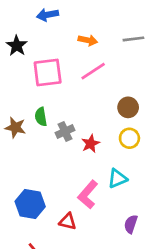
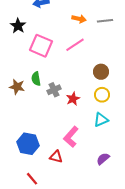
orange arrow: (88, 40) -> (79, 19), moved
pink square: (48, 72) -> (41, 46), turned 30
cyan triangle: (117, 178) -> (101, 120), moved
purple semicircle: (131, 224) -> (103, 159), turned 32

